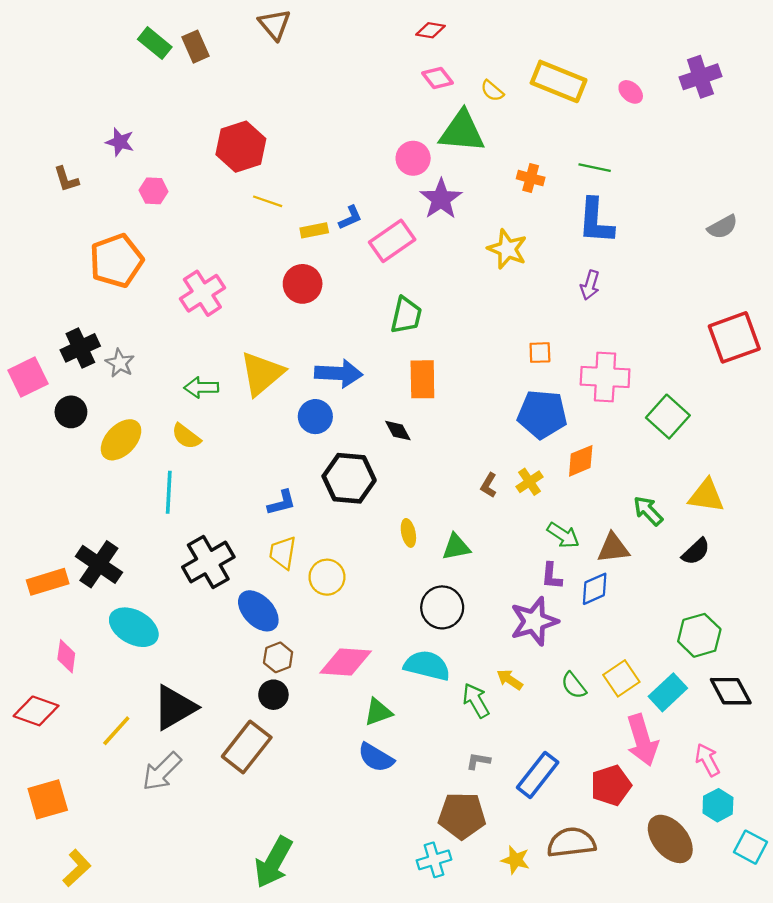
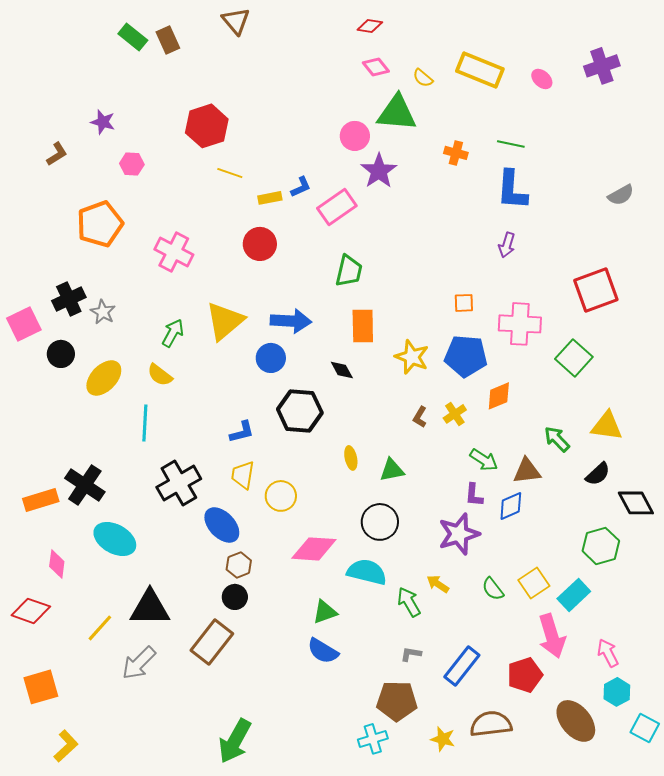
brown L-shape: (66, 179) -> (57, 154), turned -105
yellow star: (507, 249) -> (412, 357), moved
pink cross: (202, 293) -> (174, 252), turned -30
red square: (734, 337) -> (596, 290), moved
green arrow: (201, 387) -> (173, 333), turned 120
pink diamond: (346, 662) -> (314, 549), moved
black diamond: (731, 691) -> (636, 503), moved
black triangle: (175, 707) -> (150, 608), turned 30

